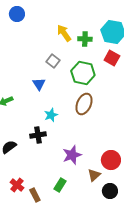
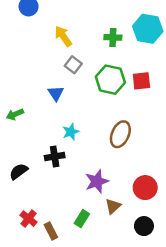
yellow arrow: (64, 33) -> (63, 36), moved
red square: (112, 58) -> (141, 81), moved, turned -35
brown ellipse: (84, 104) -> (120, 134), moved
brown triangle: (94, 175) -> (113, 206), moved

